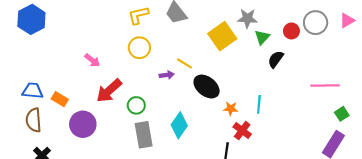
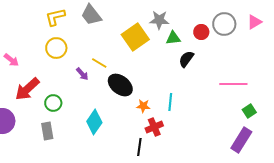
green triangle: (262, 37) -> (173, 38), turned 42
purple arrow: (167, 75) -> (82, 74), turned 56
red cross: (242, 131) -> (154, 127), turned 30
gray rectangle: (144, 135) -> (47, 131), moved, size x0.7

